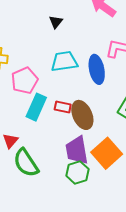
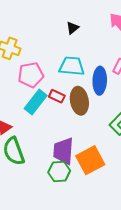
red rectangle: (63, 107) -> (57, 96), moved
brown ellipse: (82, 115) -> (79, 101), moved

